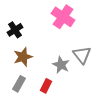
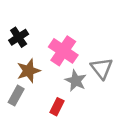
pink cross: (63, 17) -> (63, 51), moved
gray rectangle: (19, 84) -> (16, 96), moved

